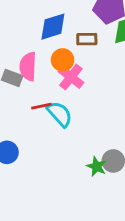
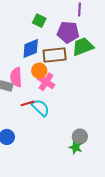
brown rectangle: (87, 39) -> (55, 55), size x1.6
green star: (97, 166) -> (76, 147), moved

